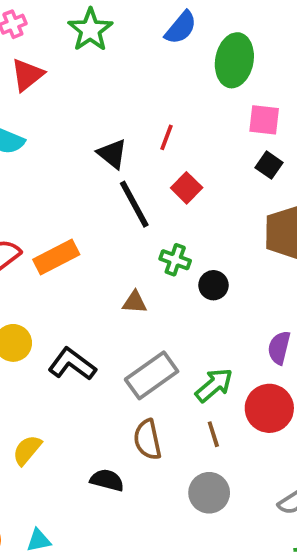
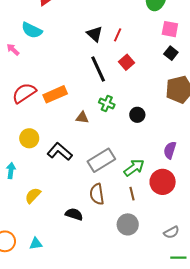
black triangle: (112, 154) -> (95, 34), moved
green cross: (175, 260) -> (107, 103), moved
brown triangle: (135, 302) -> (82, 117), moved

